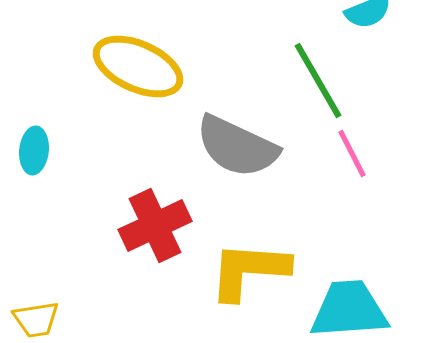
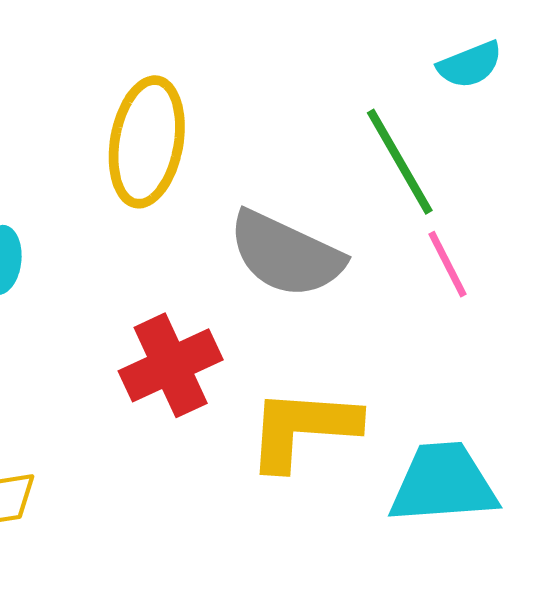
yellow ellipse: (138, 66) -> (147, 142), turned 76

